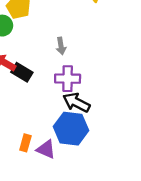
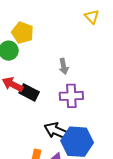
black arrow: (76, 102) -> (56, 131), moved

